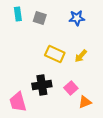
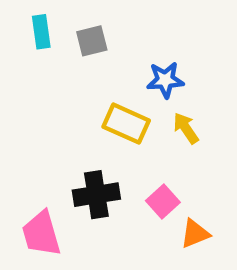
gray square: (40, 18) -> (92, 41), turned -32
blue star: (77, 18) -> (165, 80), moved
yellow arrow: (81, 56) -> (186, 128), turned 104

